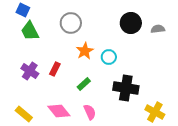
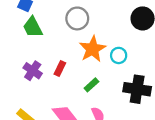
orange star: (85, 51) -> (92, 49), size x1.4

